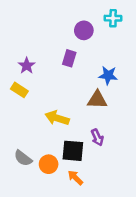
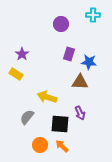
purple circle: (84, 30) -> (61, 24), moved
purple rectangle: (69, 58) -> (69, 54), moved
gray semicircle: (23, 158) -> (27, 117), moved, turned 91
orange circle: (49, 164) -> (40, 145), moved

